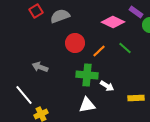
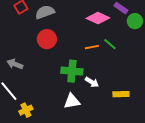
red circle: (75, 43) -> (47, 39), moved
orange line: (99, 51) -> (92, 47), moved, turned 32
gray arrow: (40, 67) -> (15, 64), moved

